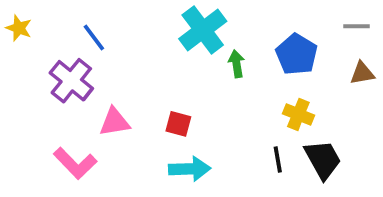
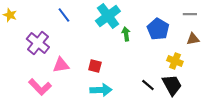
blue line: (94, 38) -> (64, 15), moved
yellow cross: (298, 114) -> (175, 61), moved
black line: (278, 159) -> (148, 85), turned -40

